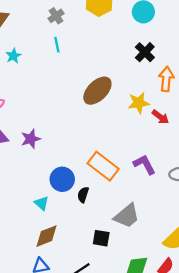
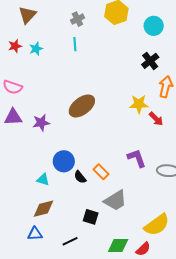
brown ellipse: (97, 91) -> (82, 106), moved
orange rectangle: (103, 166) -> (101, 172), moved, size x0.6
black semicircle: (83, 195) -> (80, 177), turned -64
cyan triangle: (42, 203) -> (43, 180), turned -32

